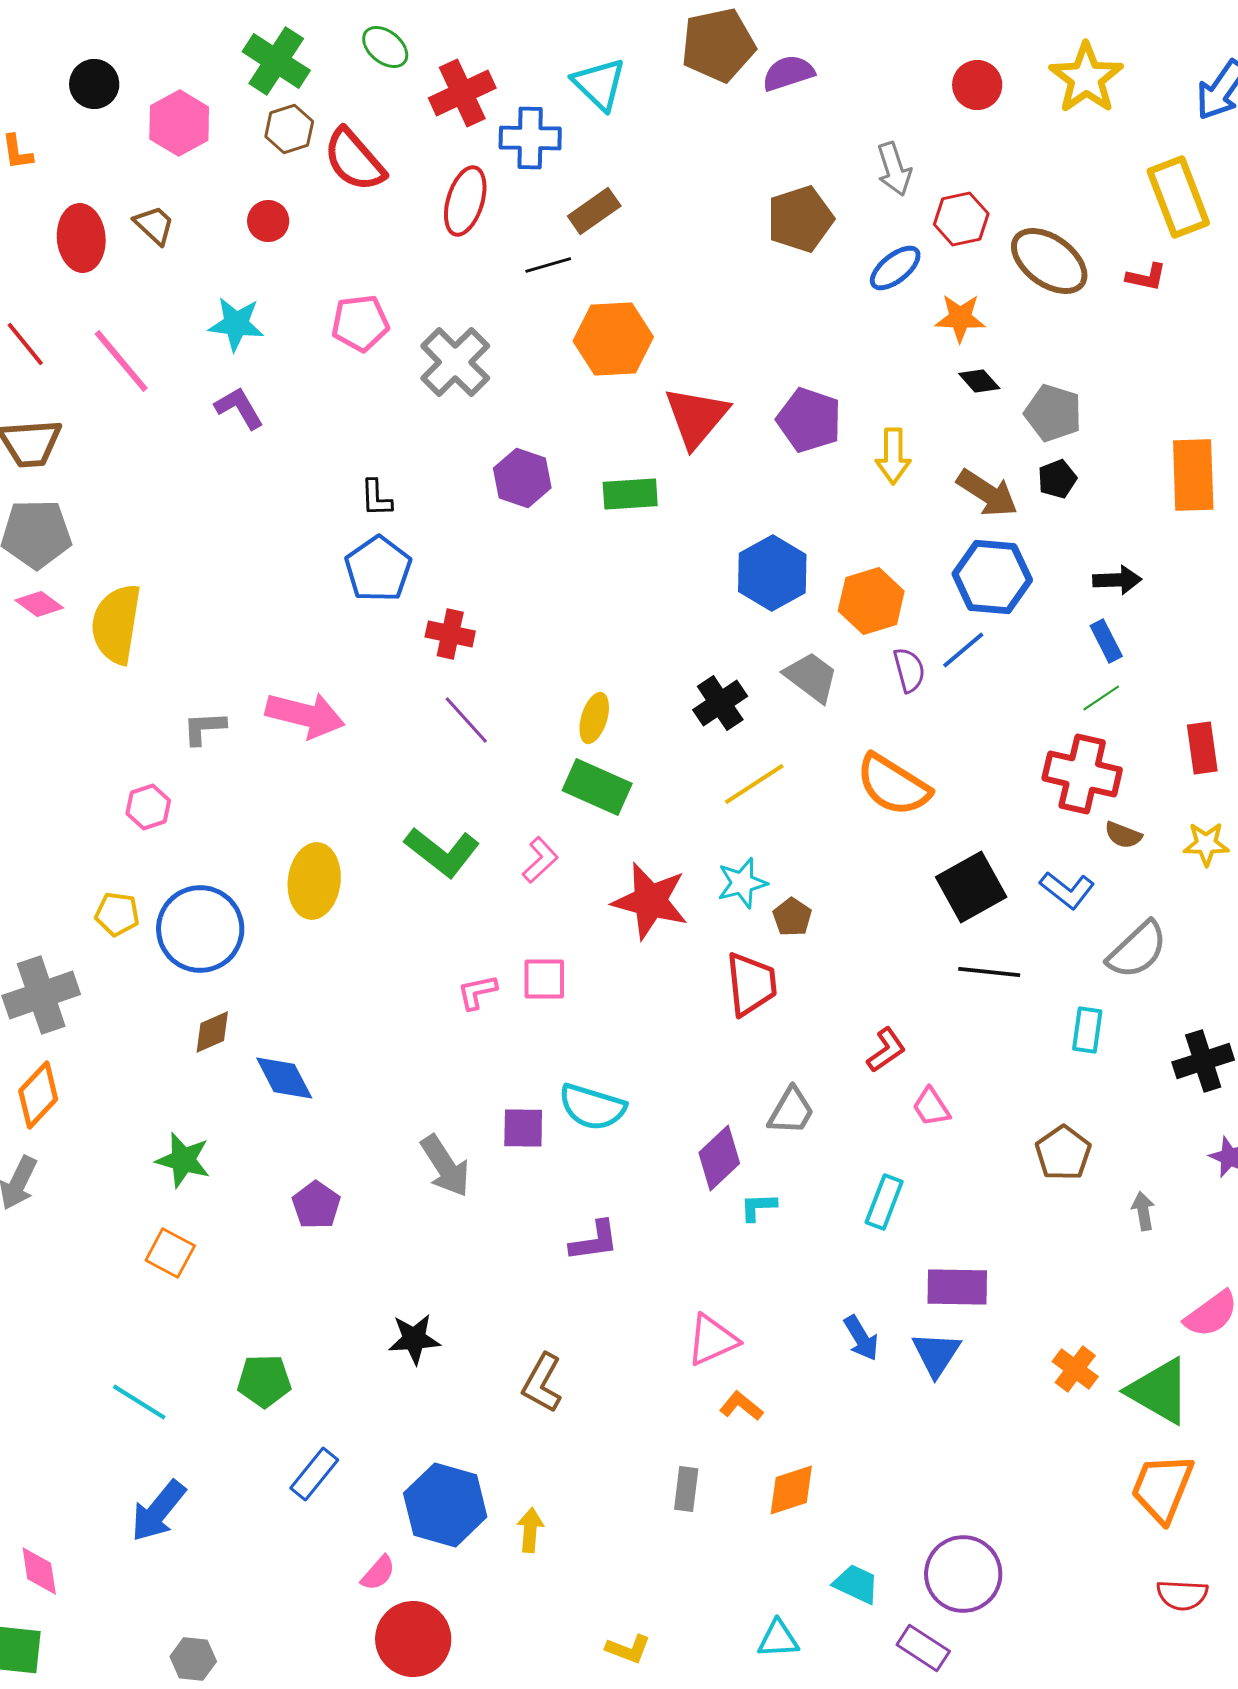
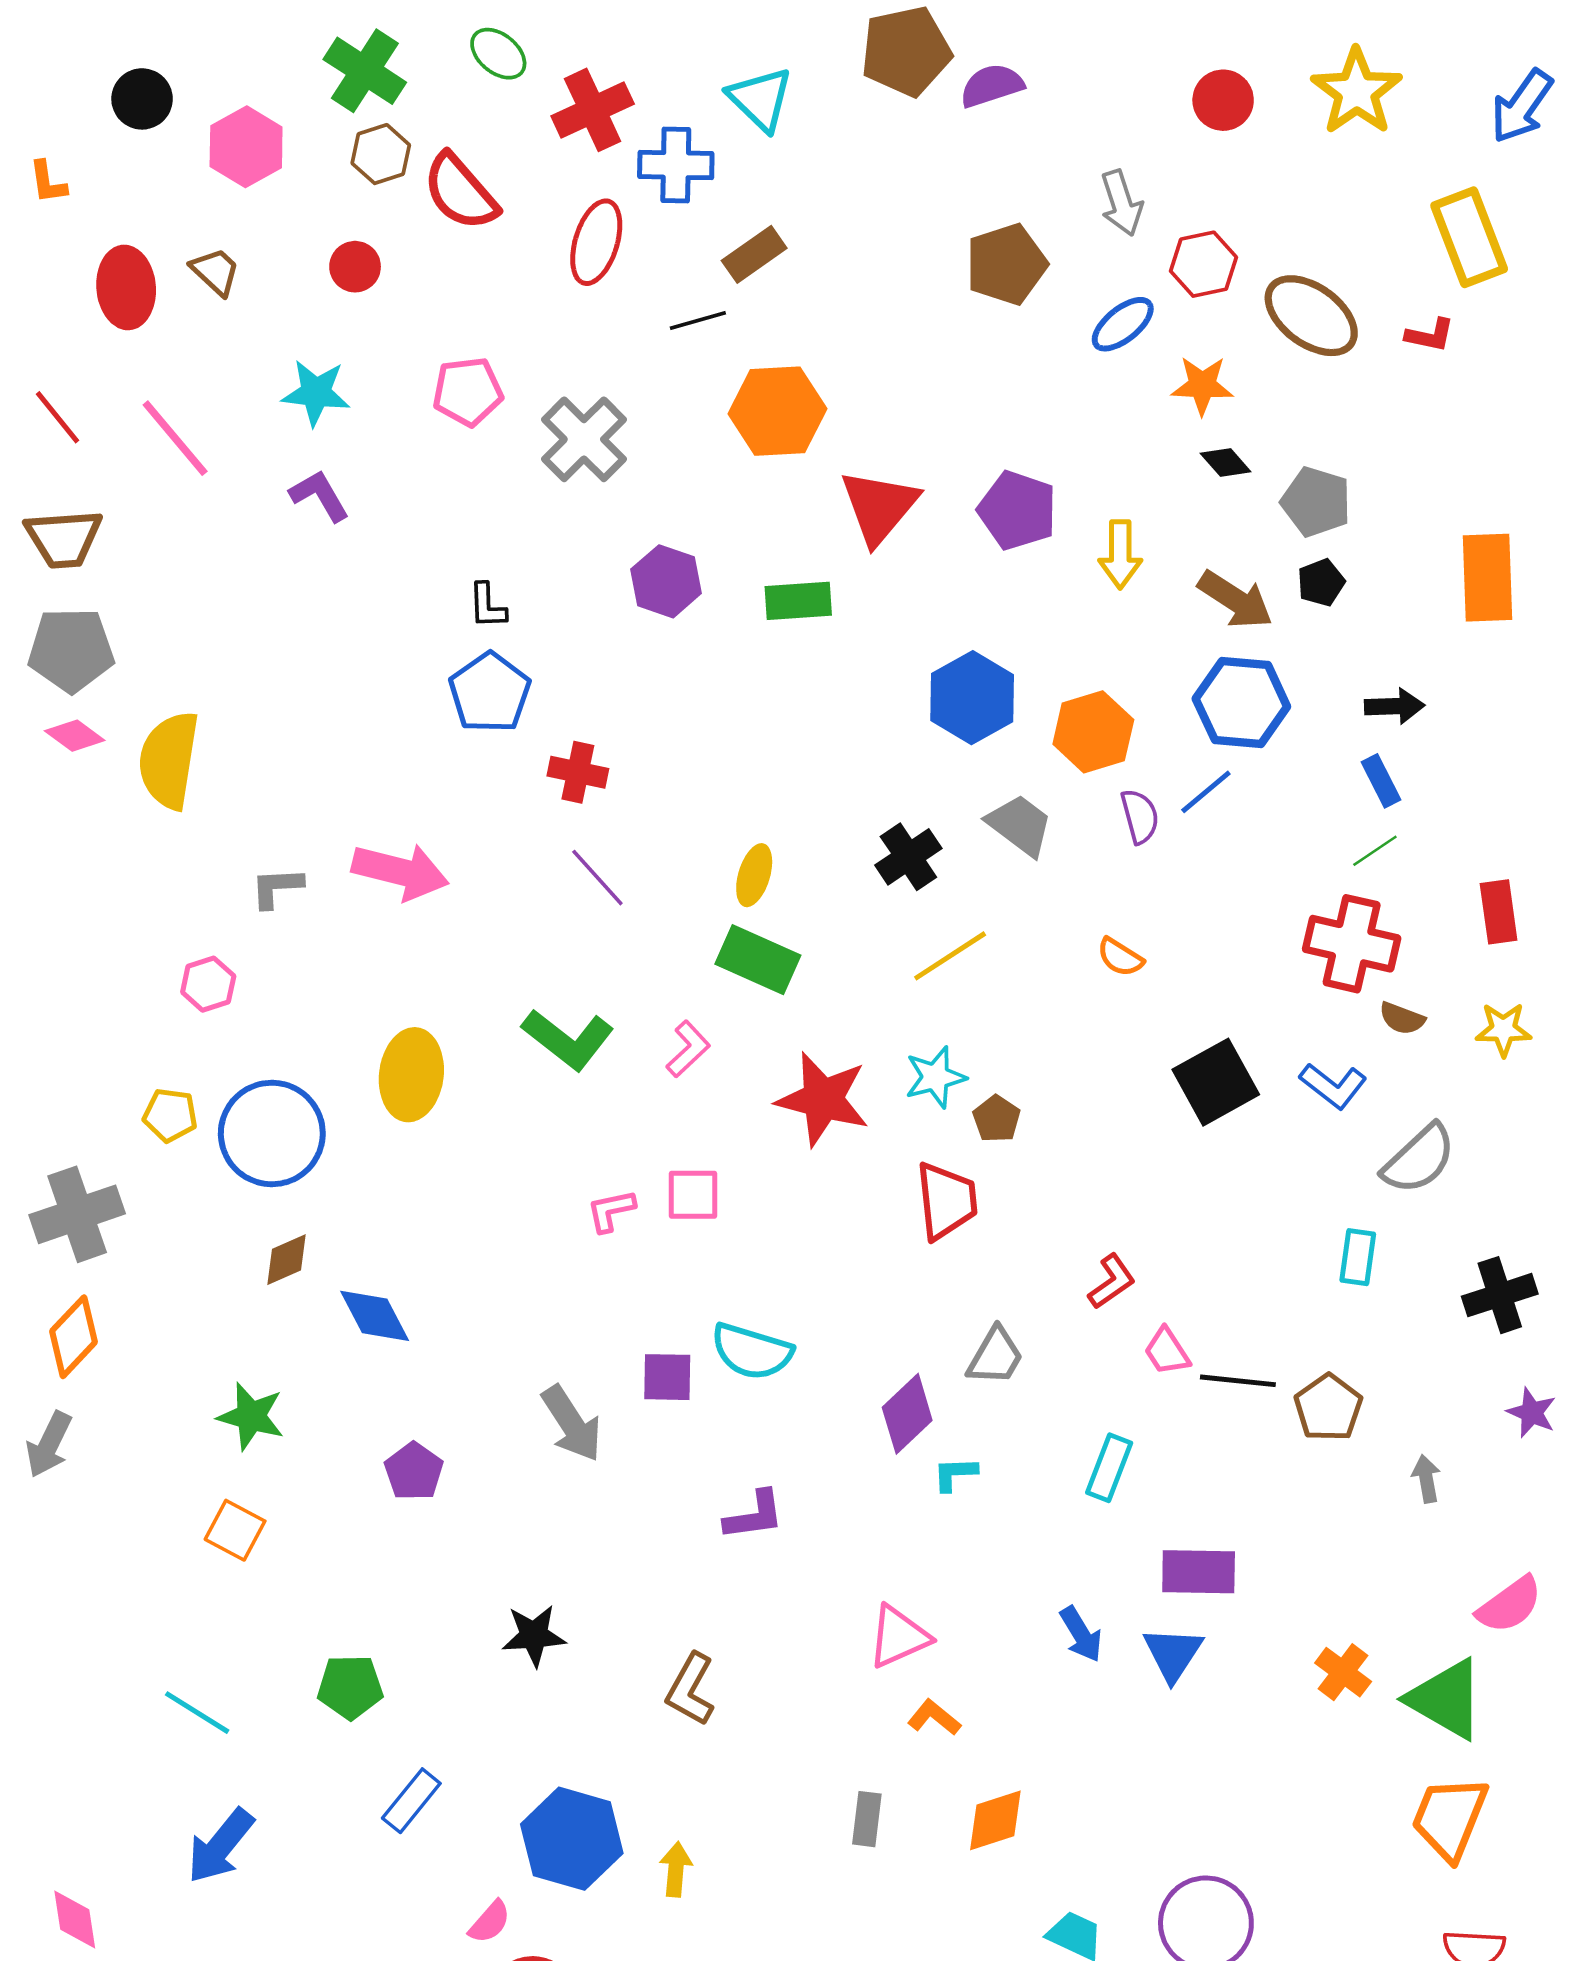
orange semicircle: (893, 785) -> (1120, 957), size x0.5
black line: (989, 972) -> (1238, 1381), moved

